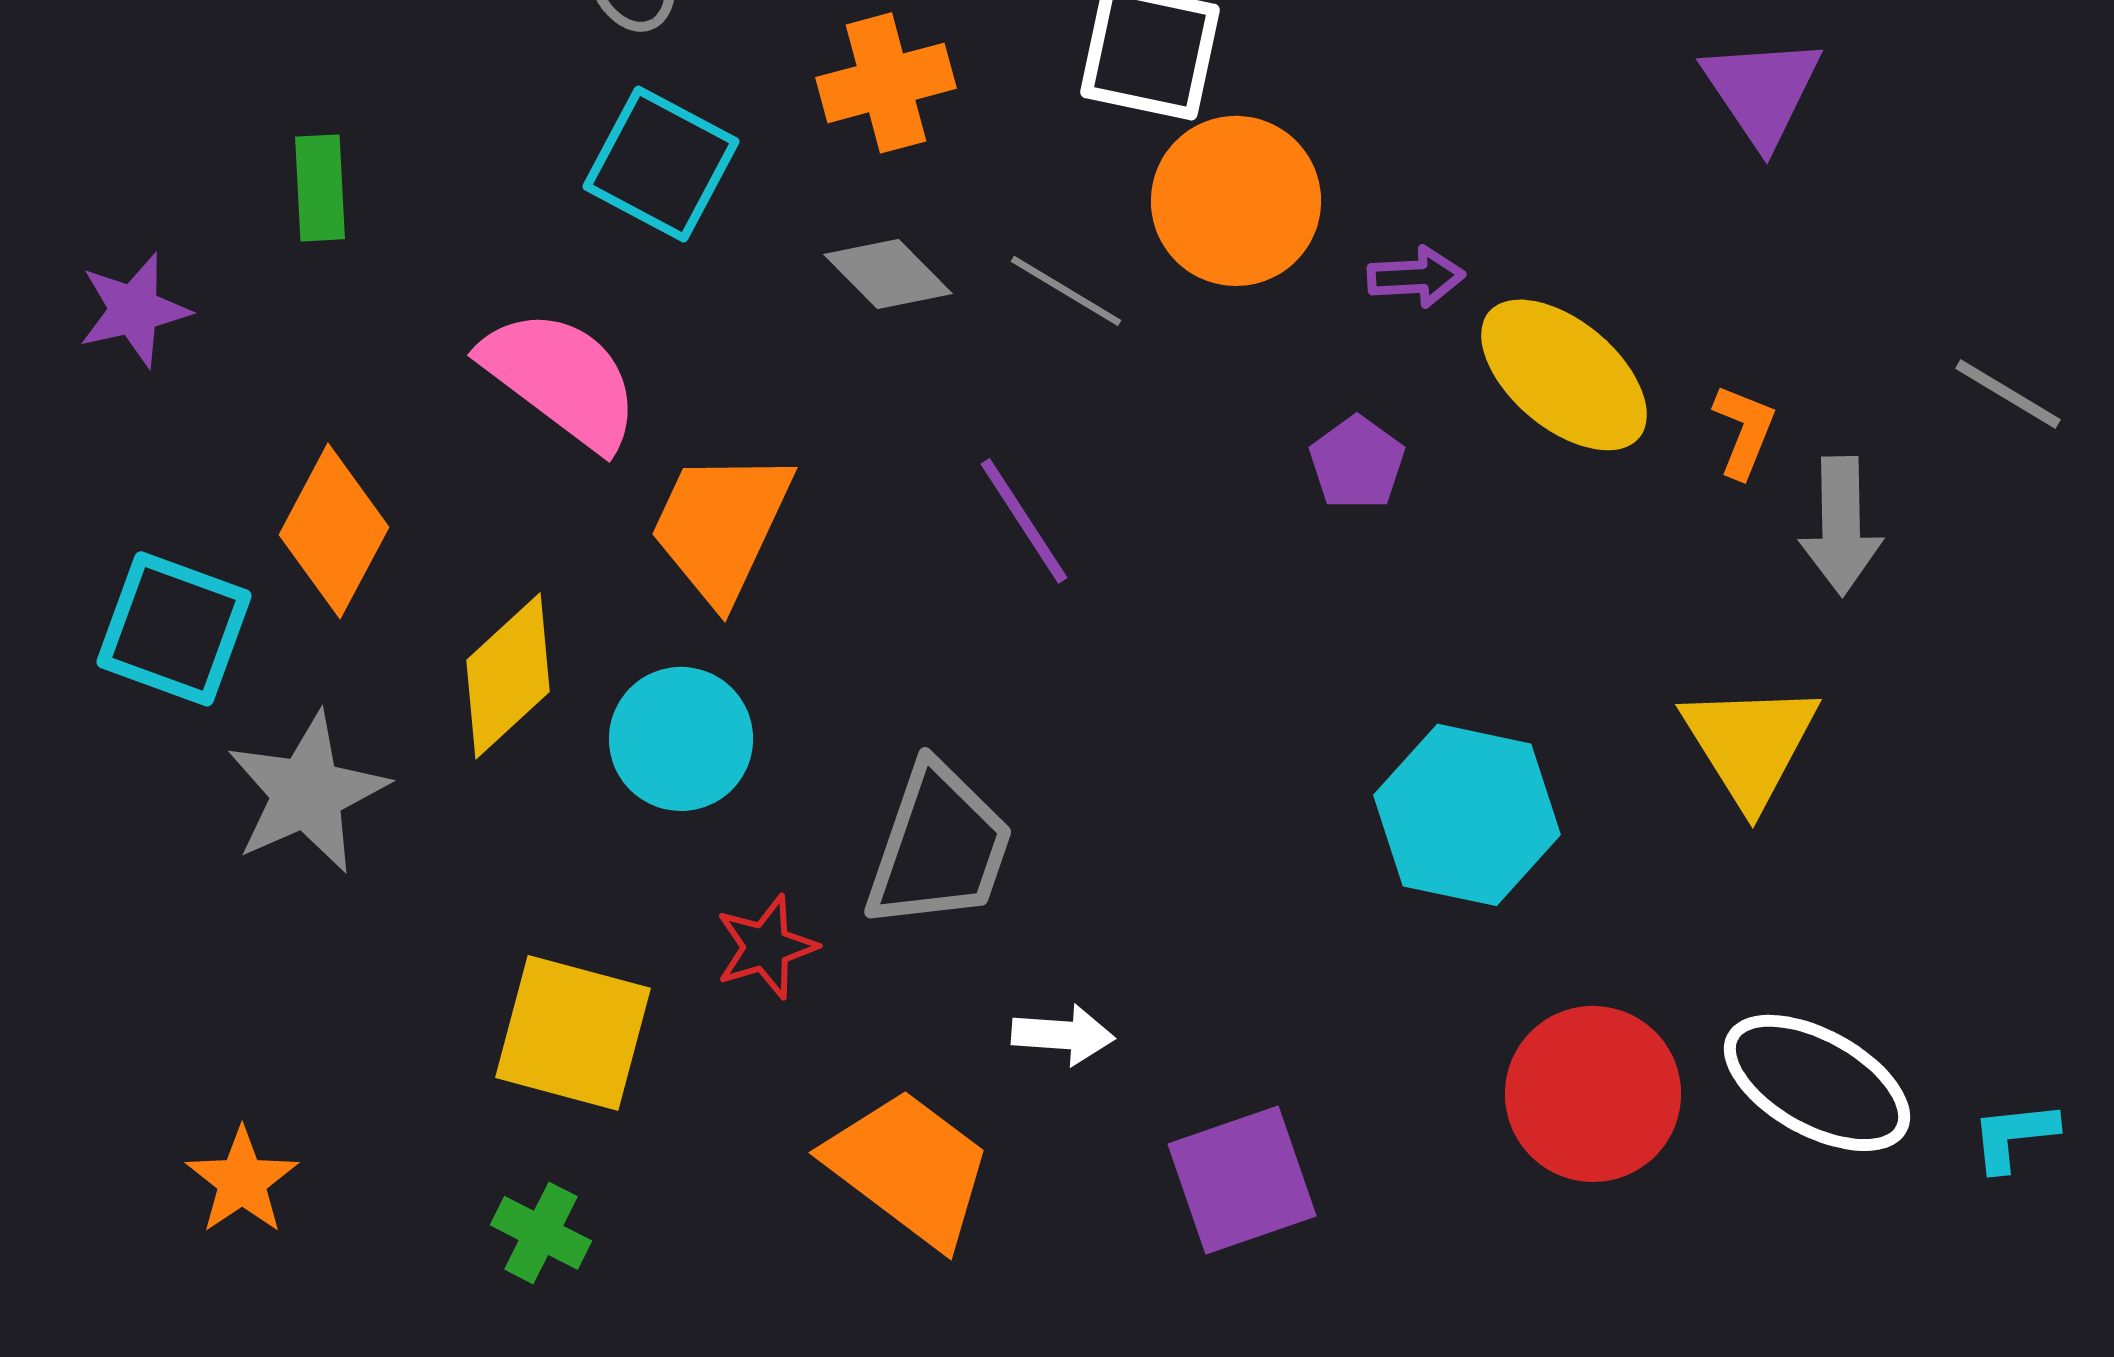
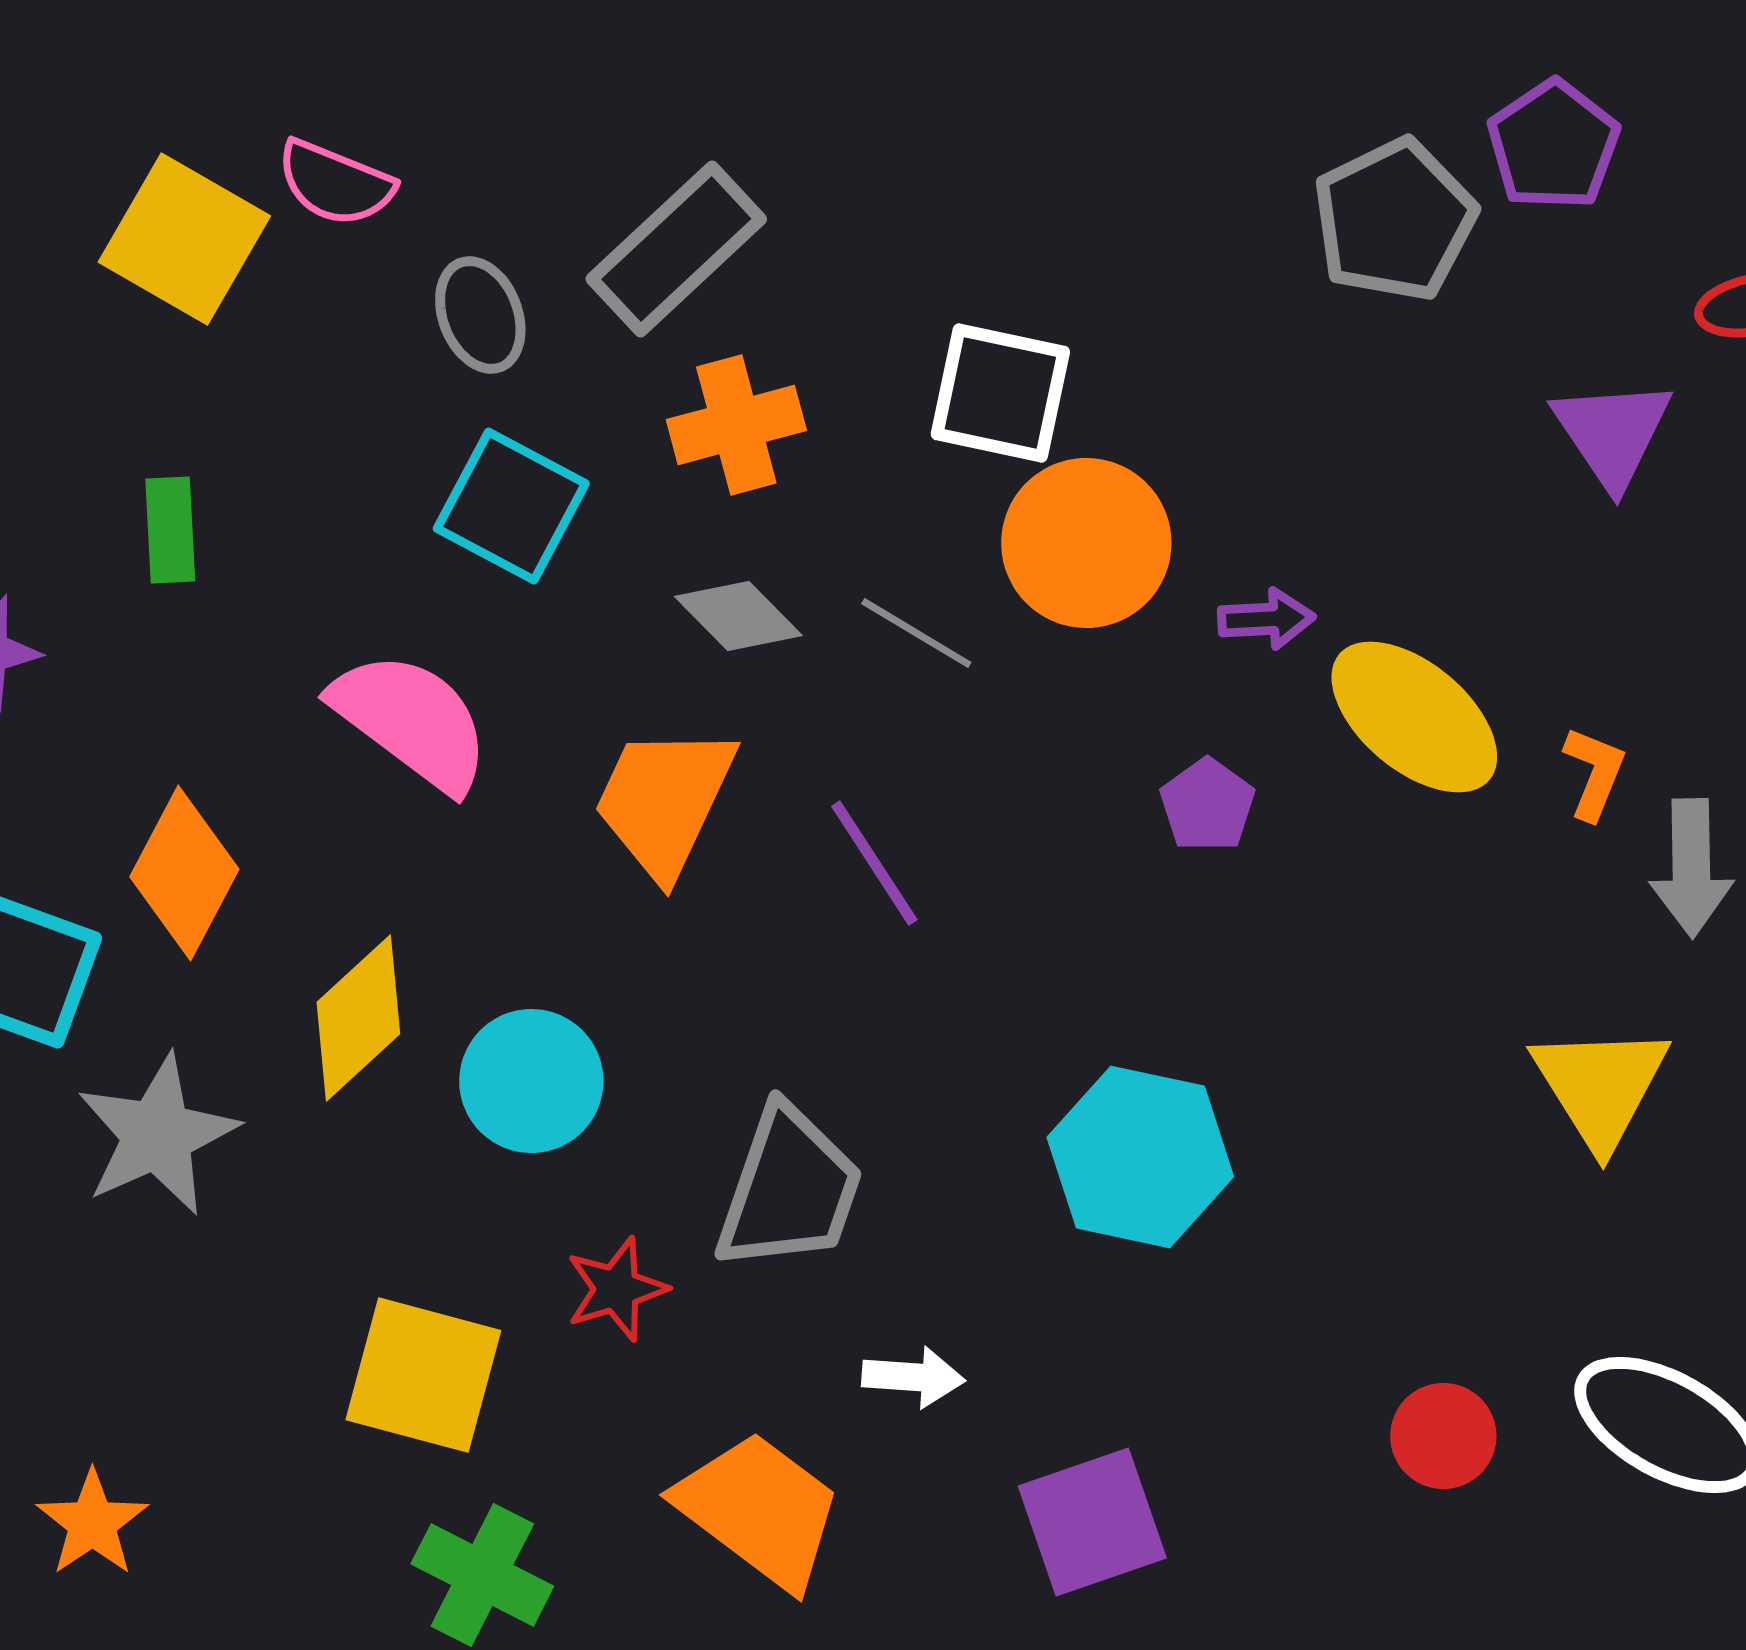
orange trapezoid: (721, 526) -> (664, 801), moved
cyan hexagon: (1467, 815) -> (1140, 1157), moved
red circle: (1593, 1094) -> (1443, 1436), size x0.6
green cross: (541, 1233) -> (482, 1575), moved, size x1.4

